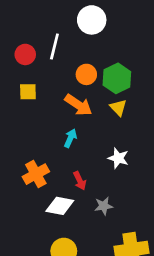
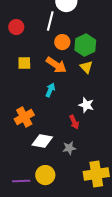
white line: (54, 47) -> (50, 21), moved
yellow square: (28, 92) -> (24, 63), moved
red arrow: (80, 181) -> (74, 122), moved
gray star: (104, 206) -> (69, 148), moved

